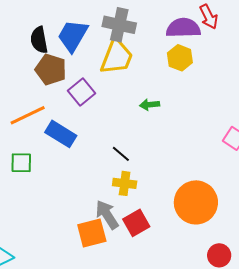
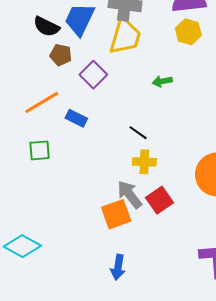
black semicircle: (39, 40) -> (46, 27), turned -48
brown pentagon: (51, 69) -> (61, 55), size x0.7
blue rectangle: (61, 134) -> (76, 118), size x0.7

